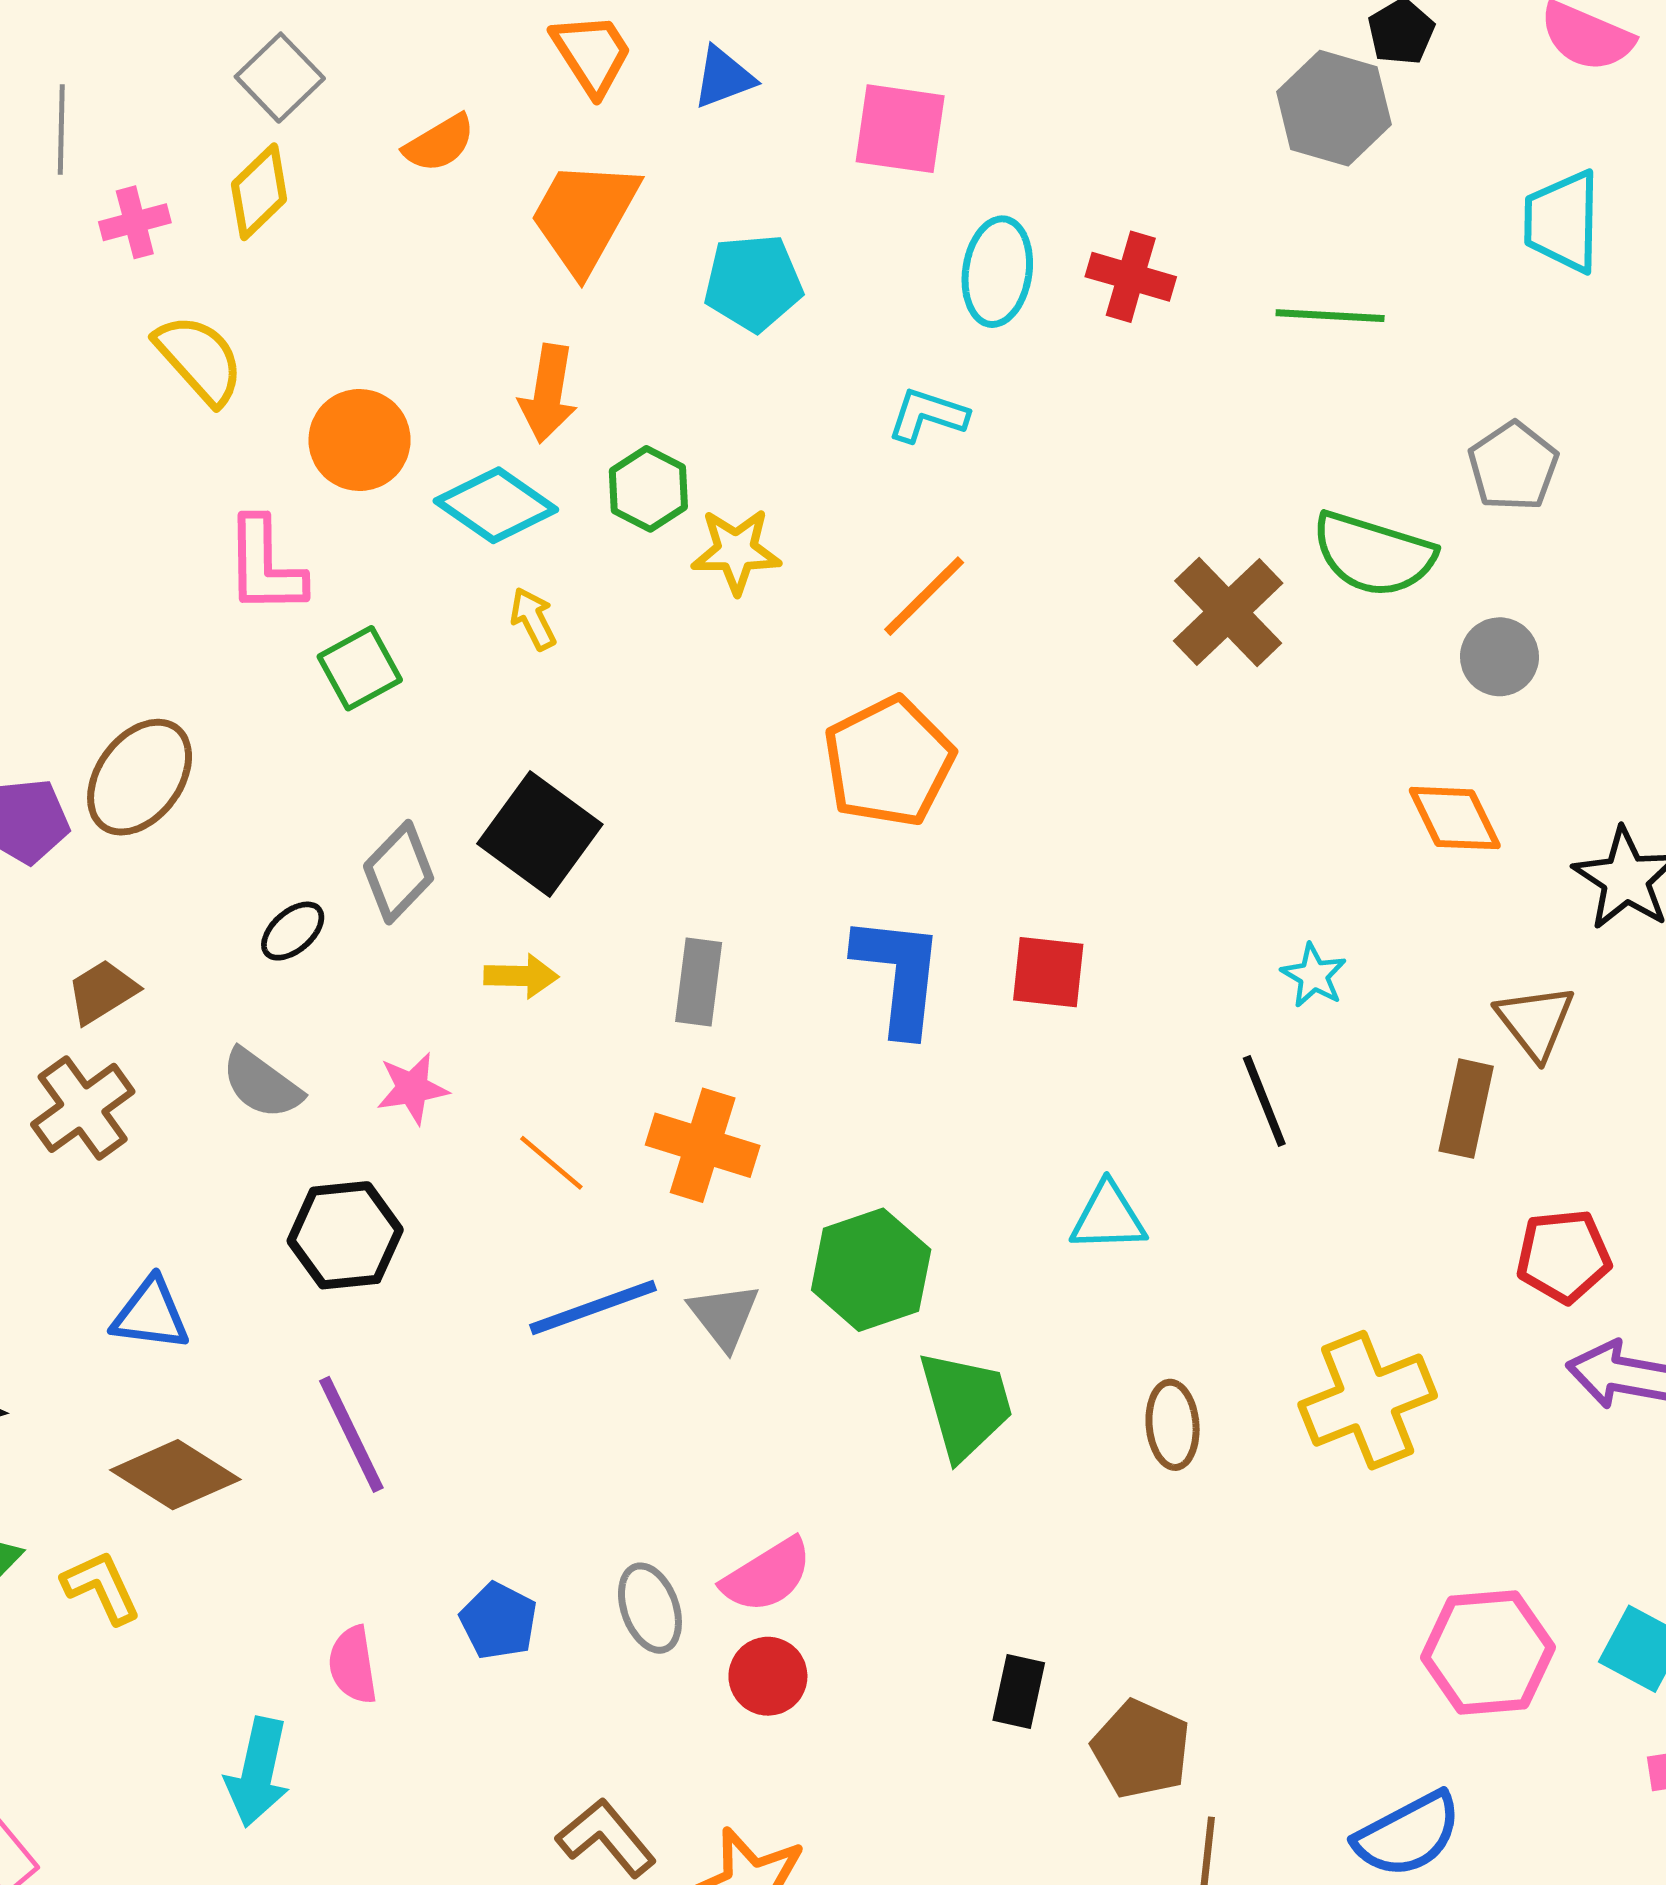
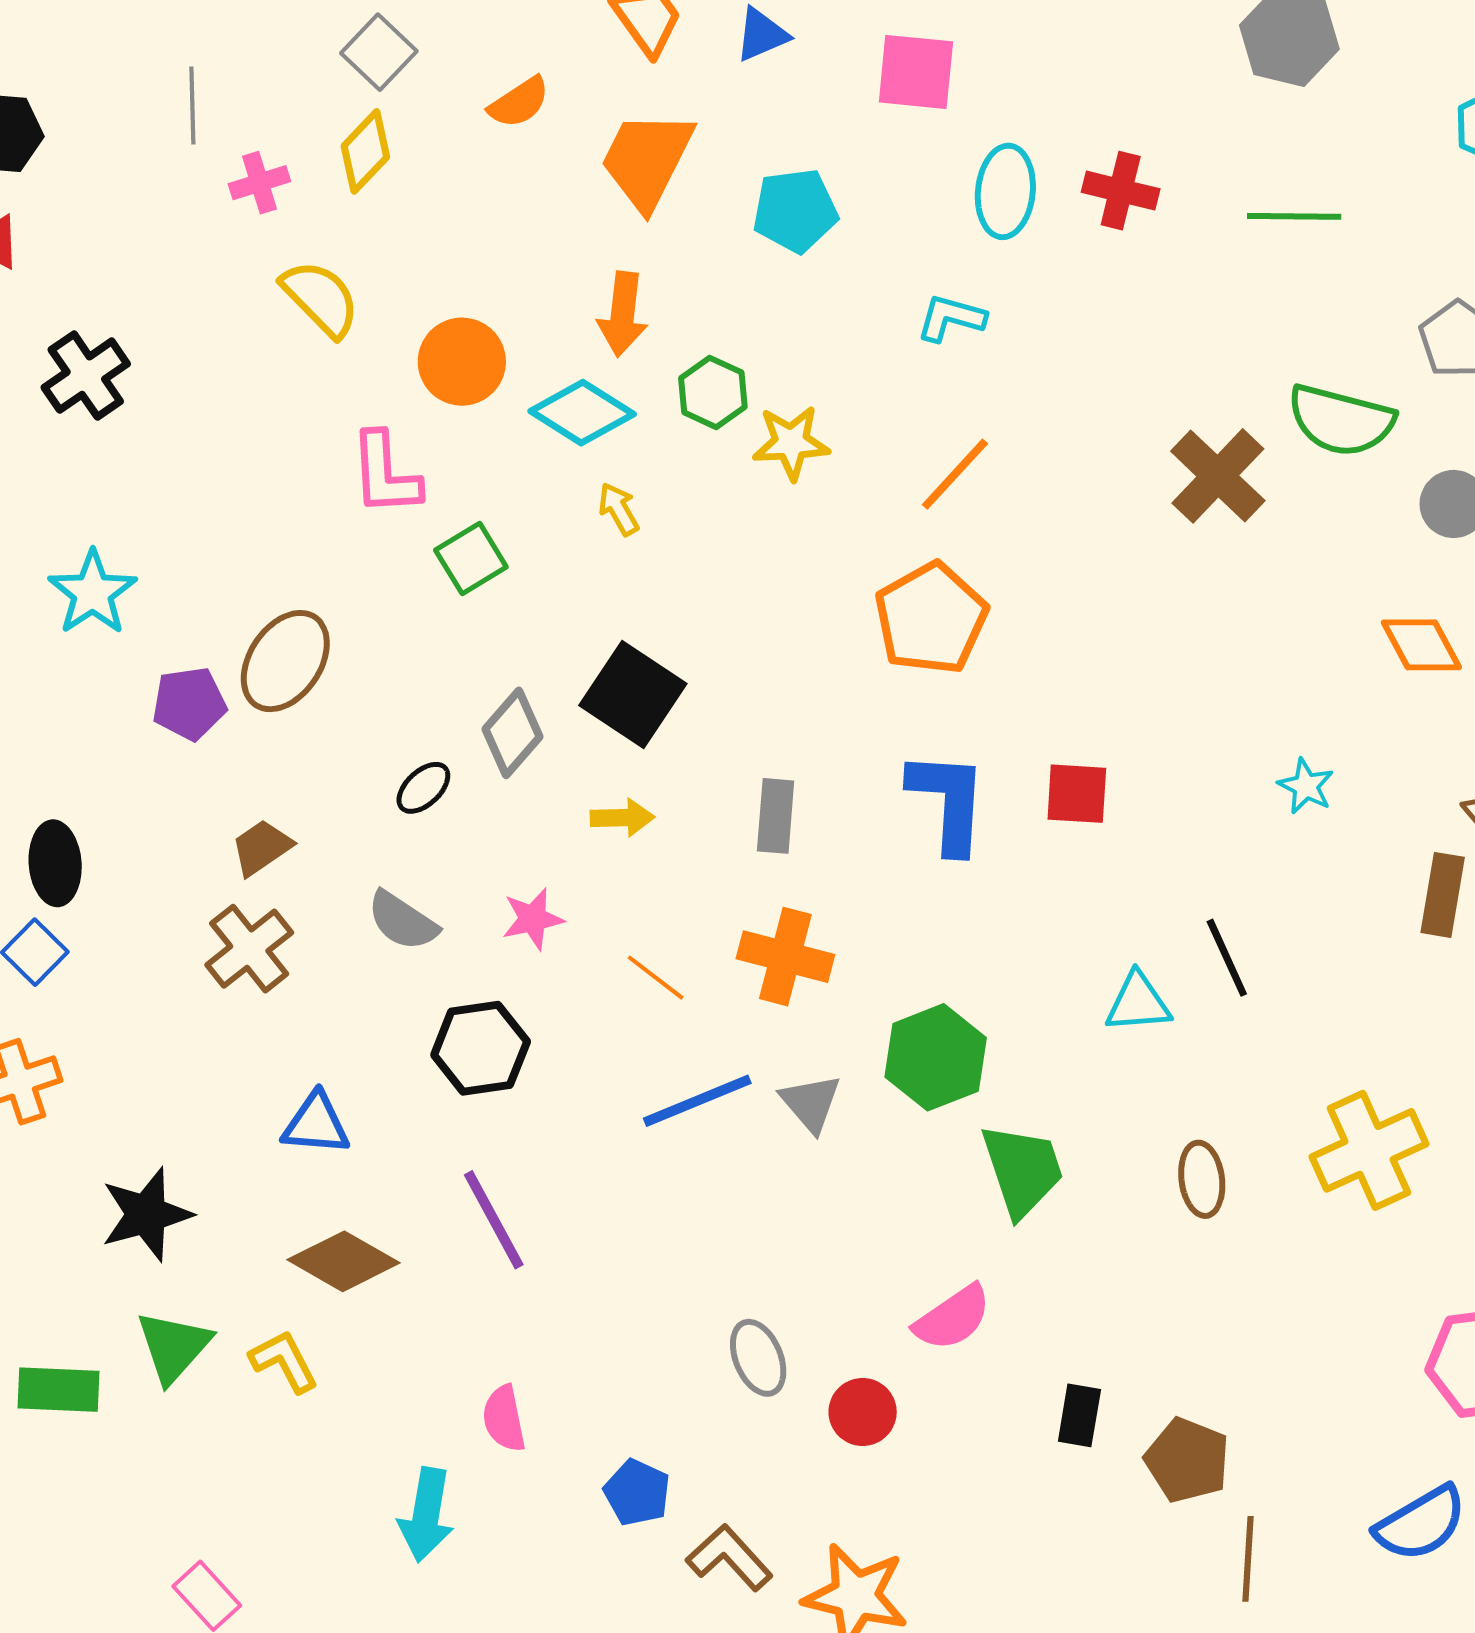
black line: (1264, 1101) -> (1227, 958), moved
pink semicircle: (767, 1575) -> (953, 1318), moved
blue pentagon: (499, 1621) -> (637, 1493), moved

